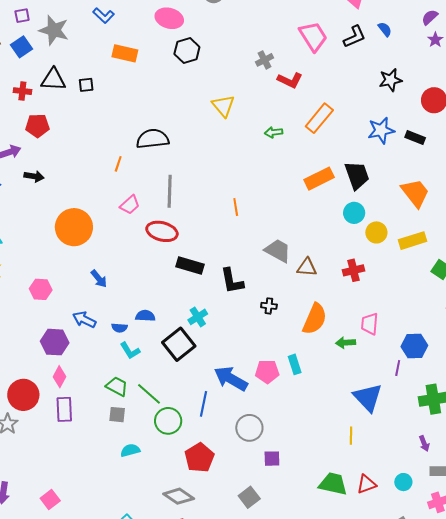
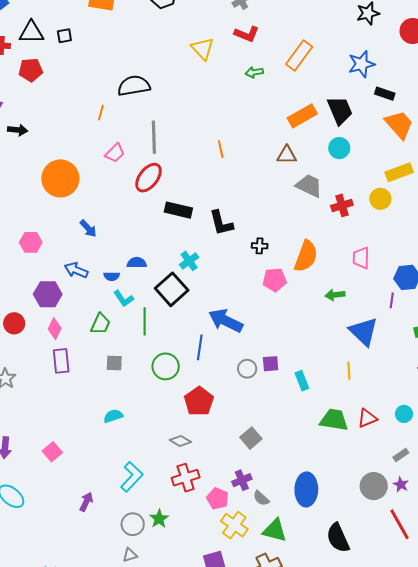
red L-shape: (290, 80) -> (247, 34), moved
red pentagon: (37, 126) -> (31, 70), moved
black rectangle: (415, 138) -> (385, 94), moved
red ellipse: (162, 231) -> (149, 178), turned -64
yellow circle: (376, 232) -> (380, 199), moved
gray trapezoid: (278, 251) -> (309, 186), moved
brown triangle: (307, 267) -> (287, 155), moved
green arrow: (346, 343) -> (335, 295), moved
cyan rectangle: (295, 364) -> (302, 381), moved
pink pentagon: (267, 372) -> (275, 280), moved
green trapezoid: (117, 386) -> (100, 324), moved, turned 90
green line: (149, 394) -> (145, 321), moved, turned 52
red circle: (23, 395) -> (14, 323), moved, size x0.7
gray circle: (249, 428) -> (247, 369), size x0.7
cyan semicircle: (130, 450) -> (113, 416), moved
purple square: (272, 459) -> (271, 364), moved
gray diamond: (179, 496) -> (180, 441), size x0.7

